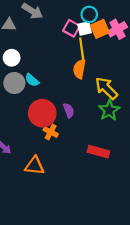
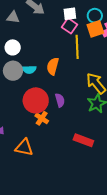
cyan circle: (89, 14) -> (95, 16), moved
white square: (85, 29) -> (70, 14), moved
orange semicircle: (79, 69) -> (53, 66), moved
cyan semicircle: (32, 80) -> (29, 70), turned -48

